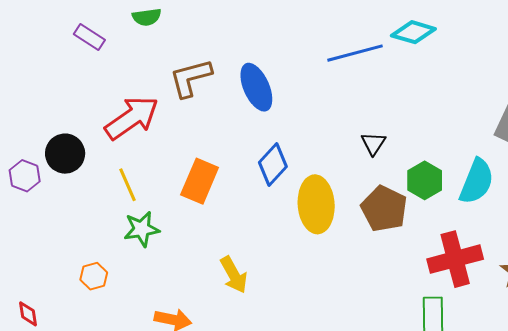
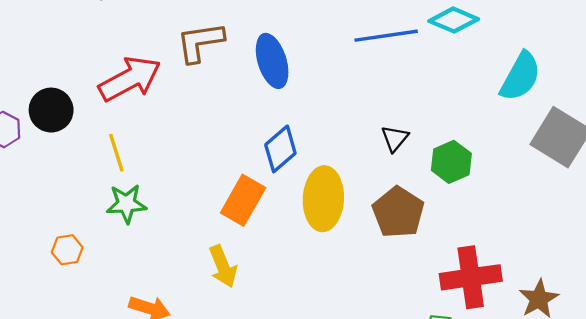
green hexagon: (425, 180) -> (451, 162), moved
orange rectangle: (200, 181) -> (243, 200), moved
cyan semicircle: (477, 181) -> (520, 76), moved

